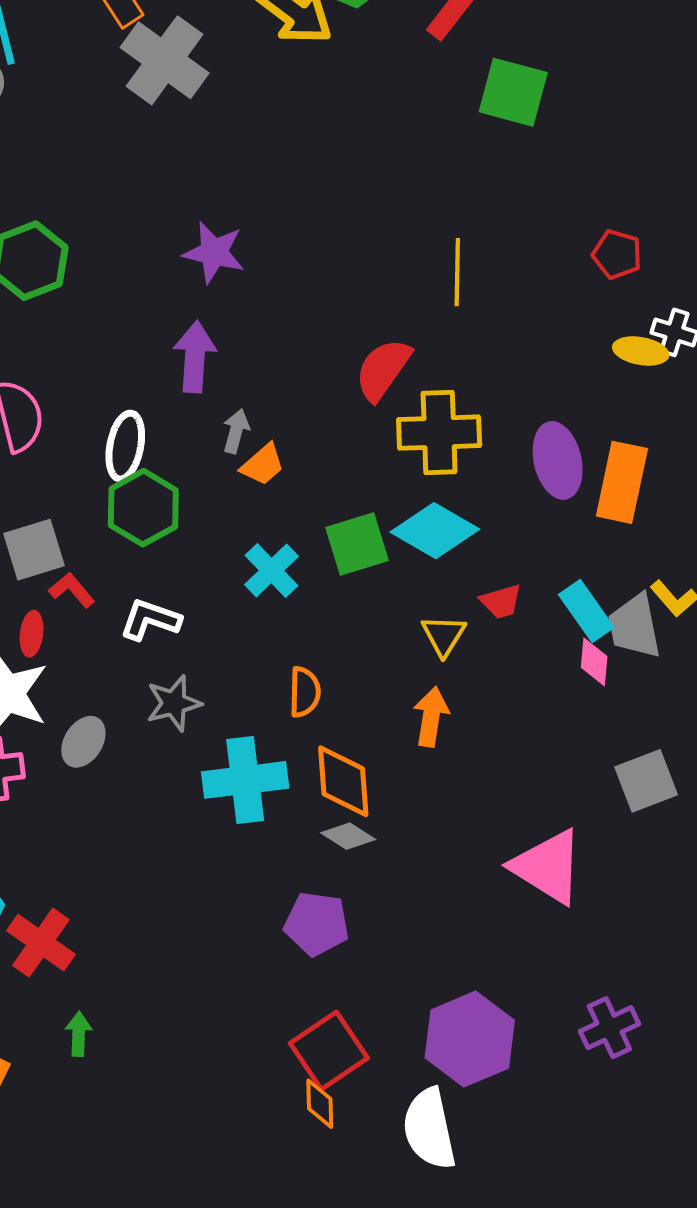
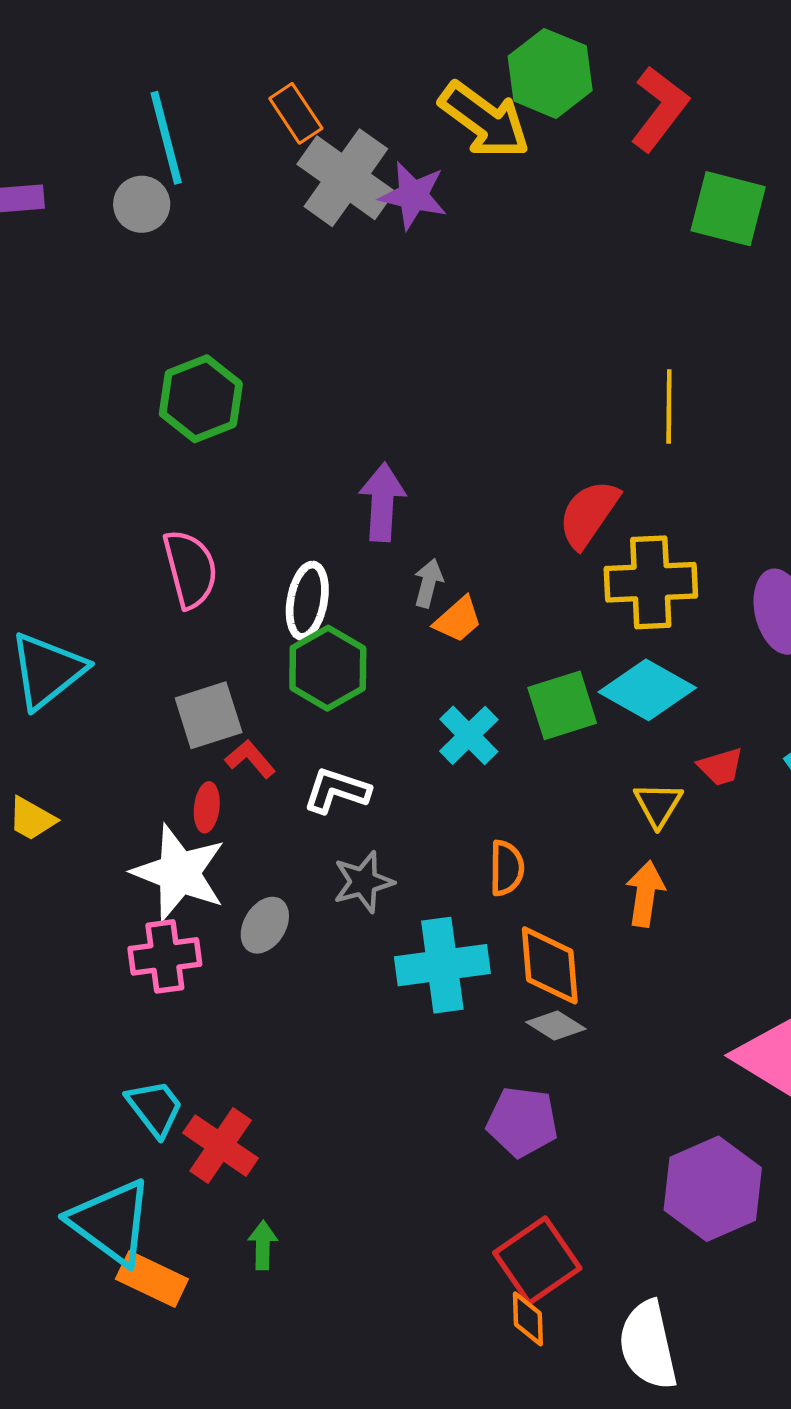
purple star: (214, 252) -> (413, 196), moved
purple hexagon: (470, 1039) -> (713, 1189), moved

